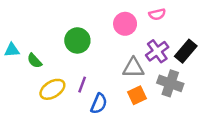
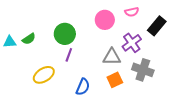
black rectangle: (186, 51) -> (157, 26), moved
green semicircle: (35, 61) -> (29, 39), moved, turned -80
purple line: (82, 85) -> (69, 55), moved

